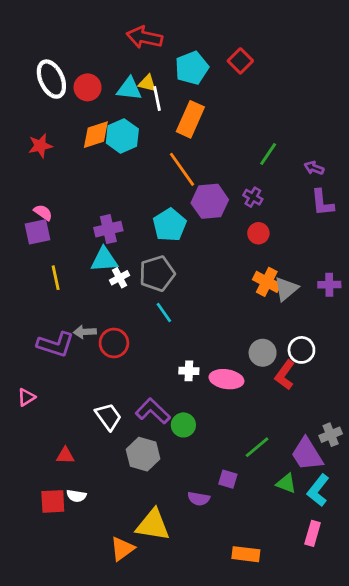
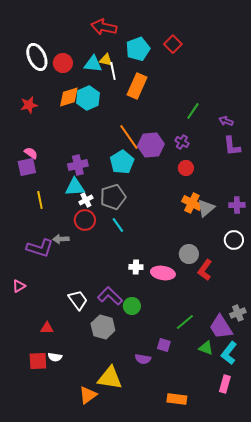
orange line: (182, 169) -> (129, 137), moved
red circle: (114, 343) -> (85, 220), moved
white circle: (301, 350) -> (234, 240), moved

